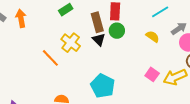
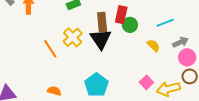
green circle: (117, 31) -> (130, 25), moved
black triangle: (99, 39) -> (101, 39), size x1.6

